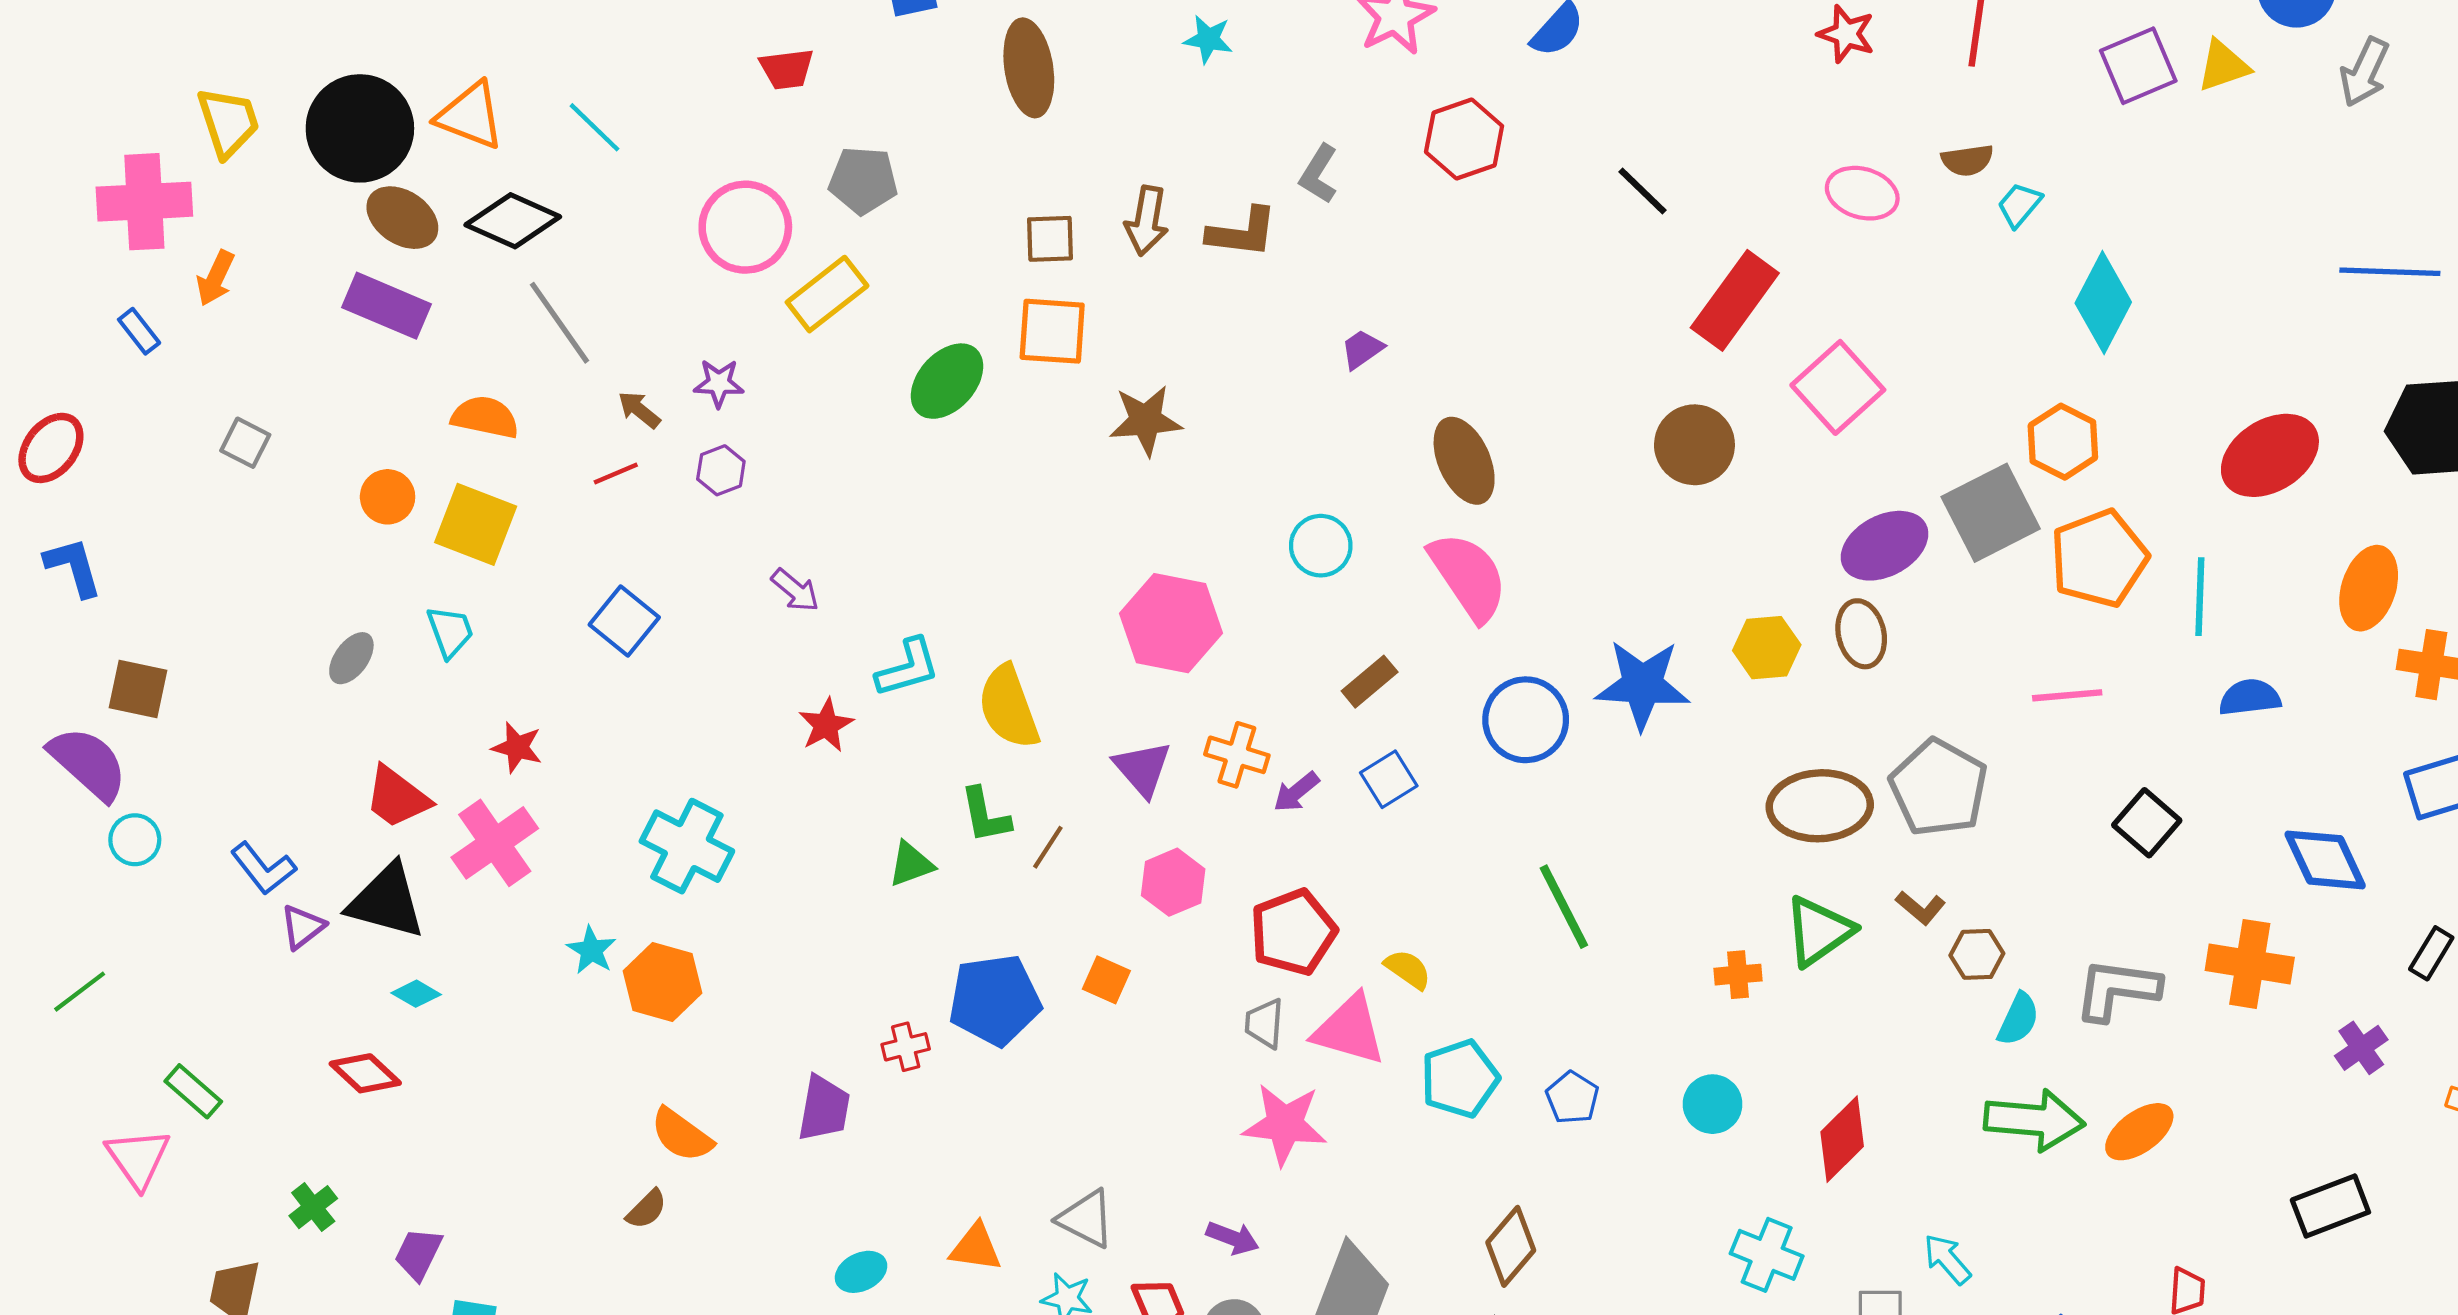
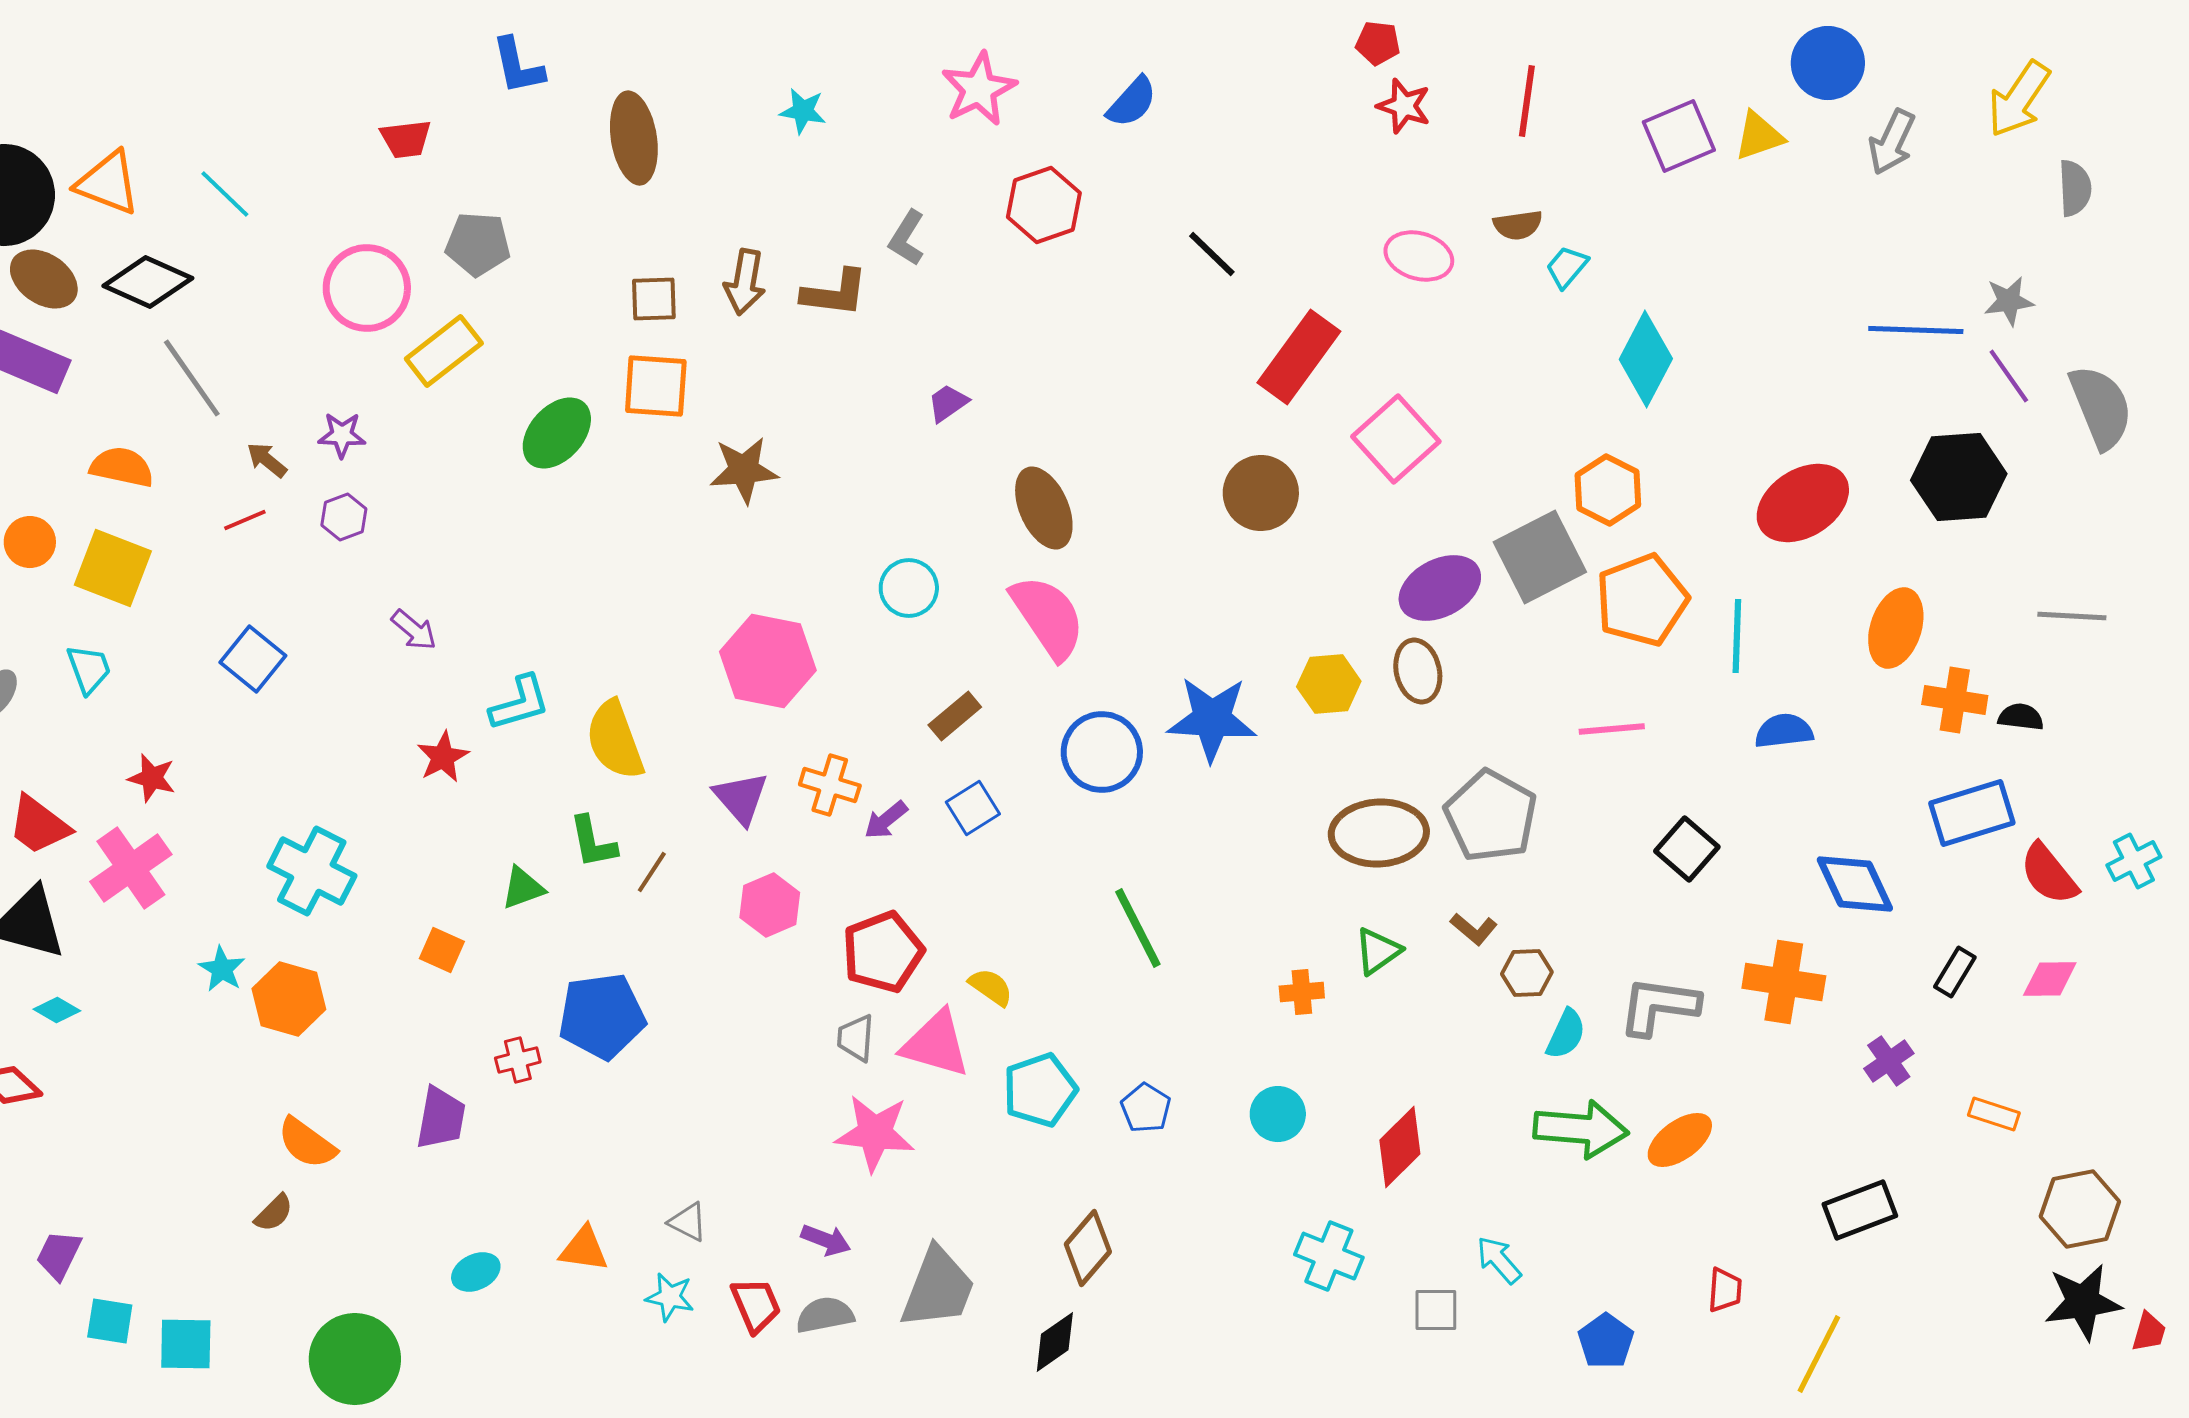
green triangle: (1819, 931) -> (1378, 951), size x0.7
orange square: (1106, 980) -> (442, 950), moved
gray triangle: (1086, 1219) -> (688, 1222), size x0.7

